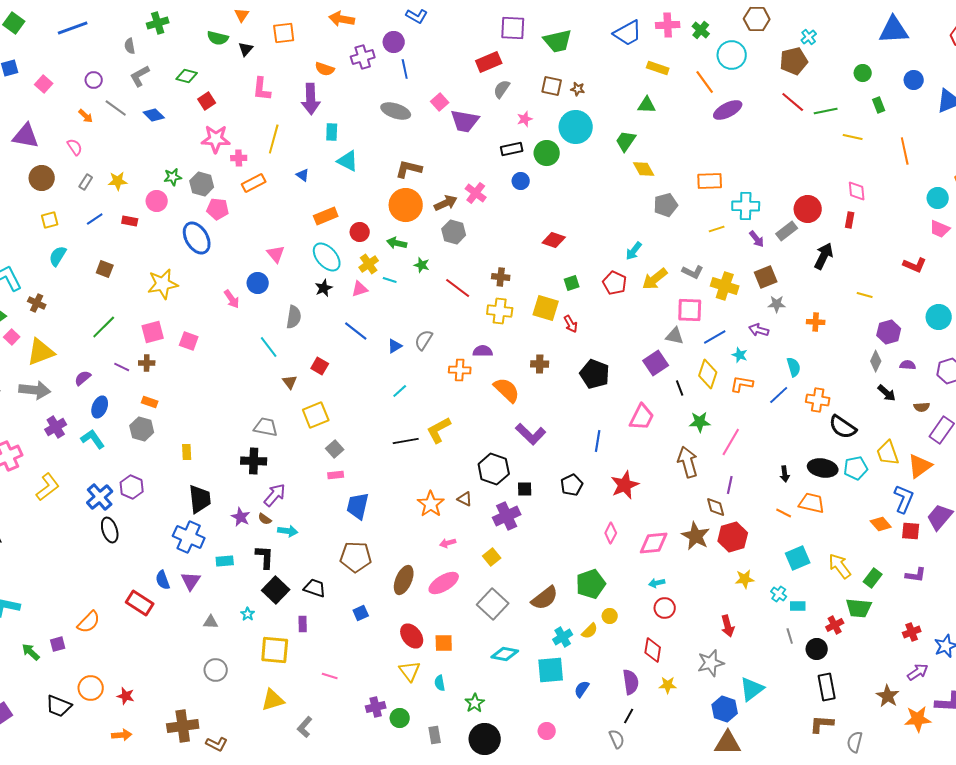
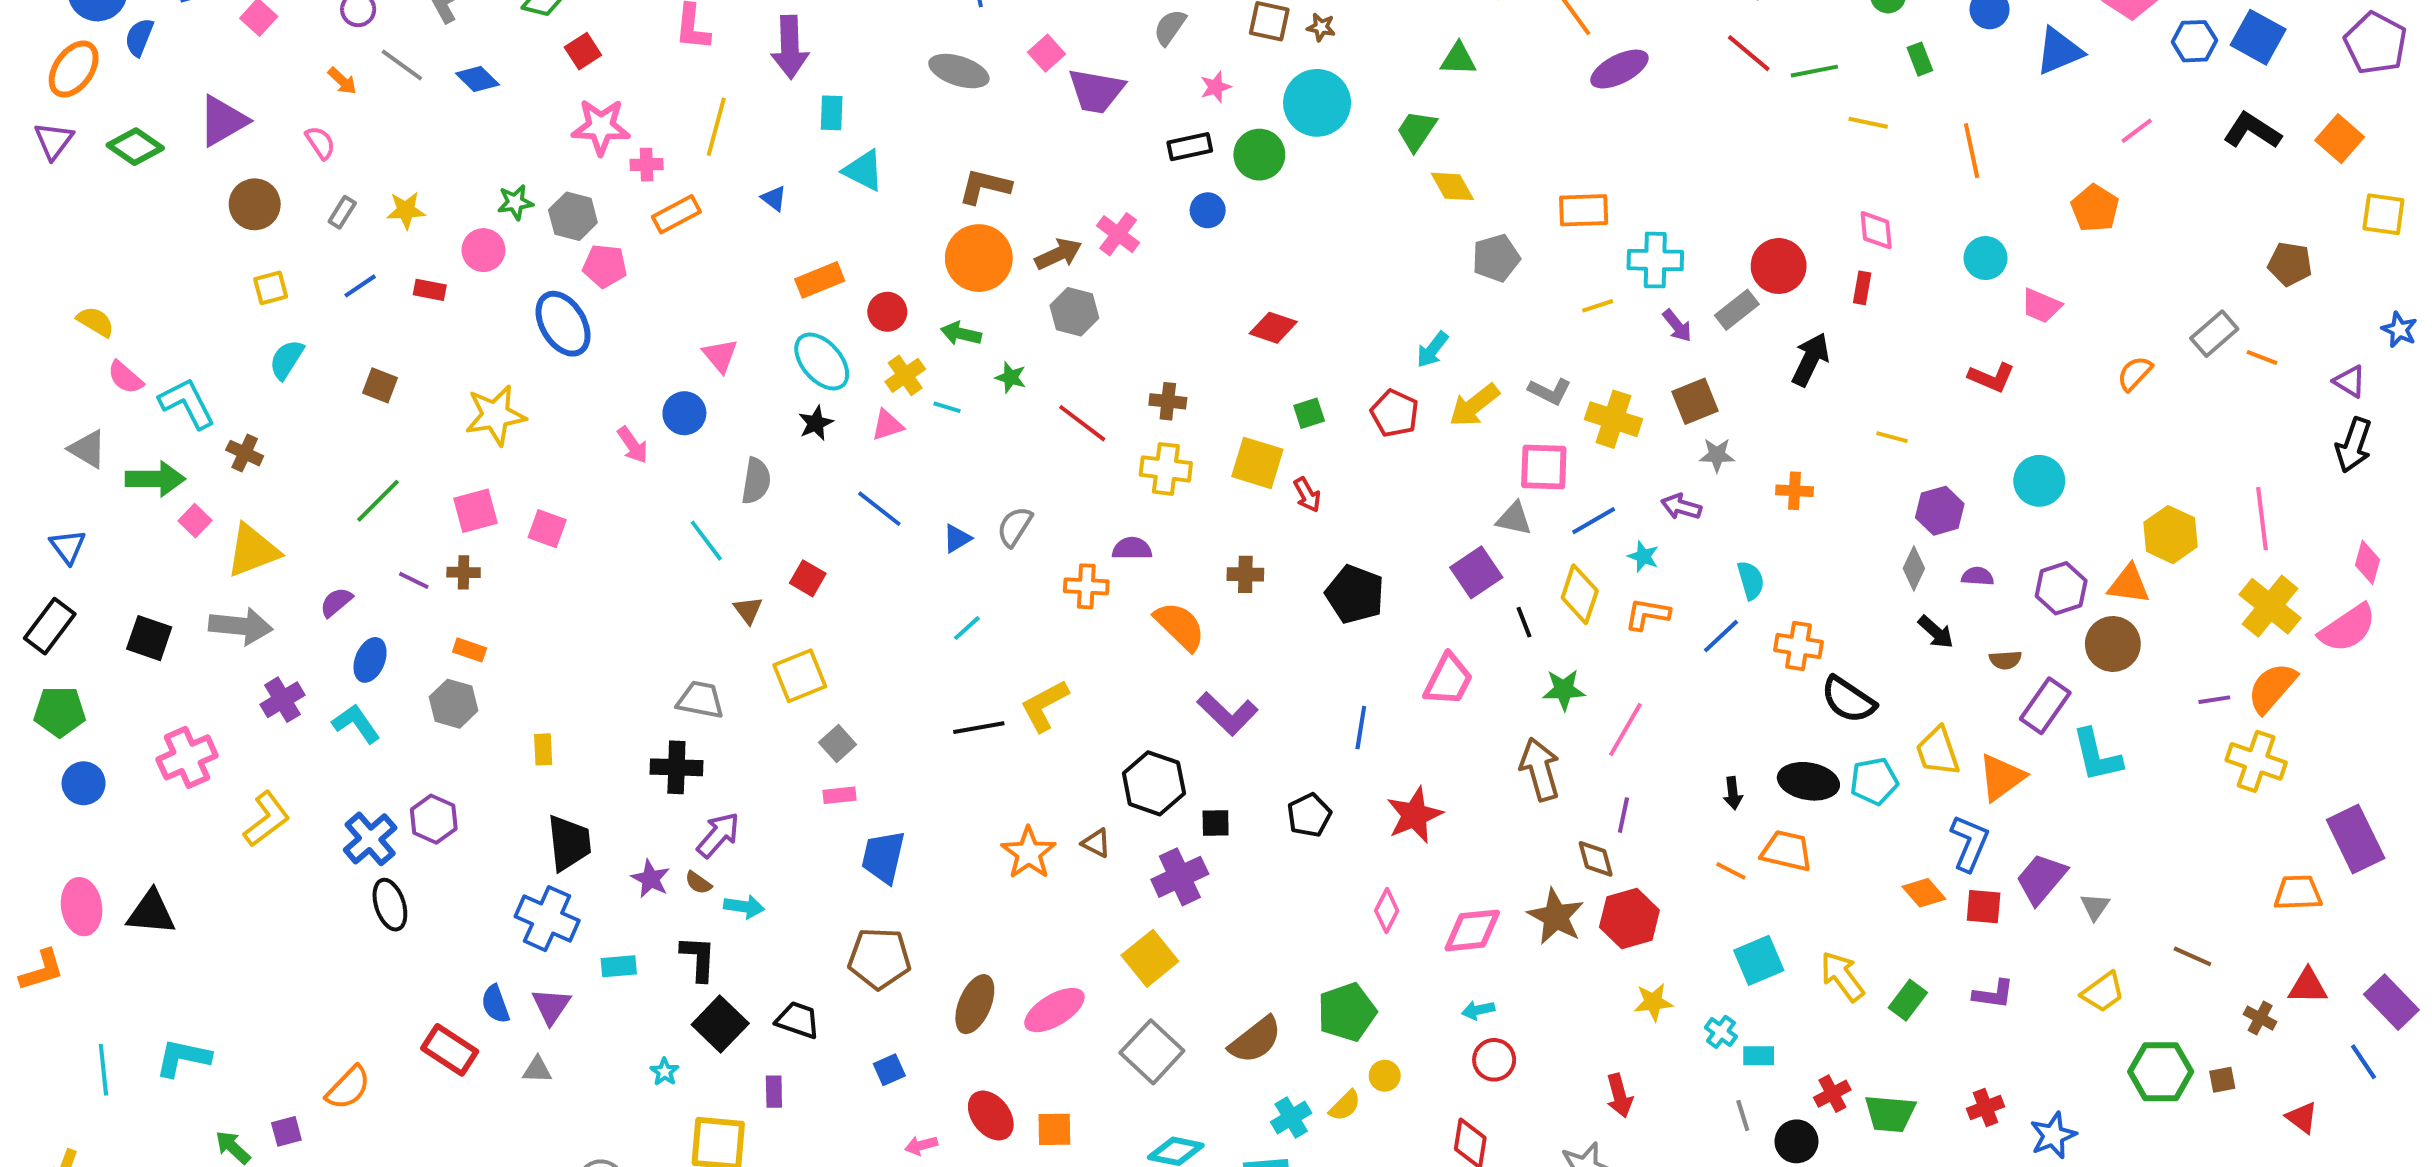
purple triangle: (26, 136) -> (223, 121), turned -40
cyan circle: (938, 198) -> (1986, 258), moved
pink arrow: (448, 543) -> (921, 1145), moved
yellow square: (492, 557) -> (1150, 958), size x1.5
green trapezoid: (859, 608) -> (1890, 1114), moved
gray triangle: (211, 622) -> (537, 1070), moved

